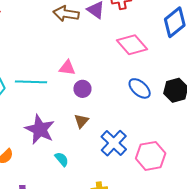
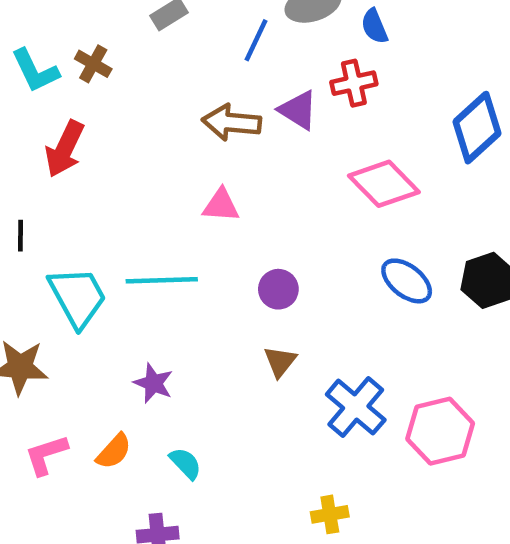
pink triangle: (67, 68) -> (221, 205), moved
purple star: (40, 129) -> (153, 383), moved, size x0.6
cyan semicircle: (62, 159) -> (185, 463), moved

